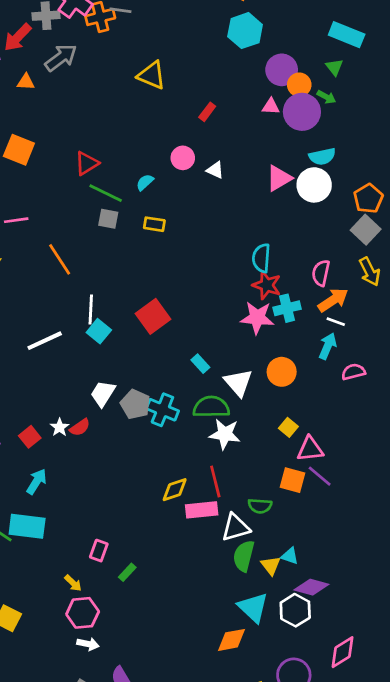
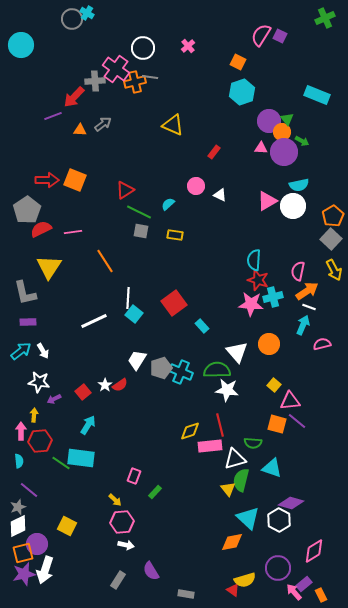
gray arrow: (61, 58) -> (103, 124), moved, size x0.7
green triangle: (334, 67) -> (287, 119), moved
cyan rectangle: (200, 364) -> (202, 326), moved
gray pentagon: (135, 404) -> (161, 368), turned 30
cyan triangle: (290, 556) -> (272, 468), moved, size x1.5
yellow triangle: (271, 565) -> (228, 489), moved

